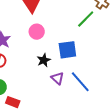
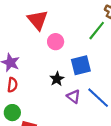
pink circle: (37, 32) -> (56, 42), moved

